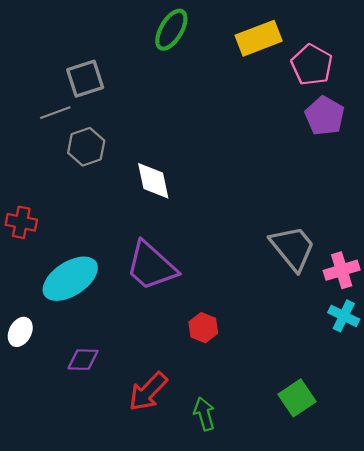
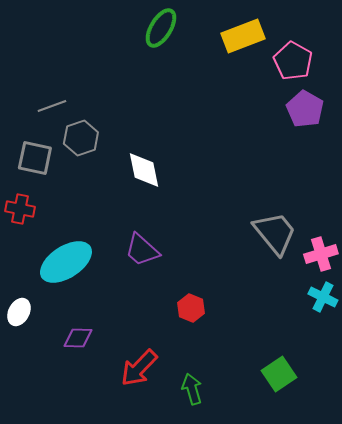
gray square: (85, 79) -> (35, 158), moved, turned 30
purple trapezoid: (151, 266) -> (142, 250), size x0.7

